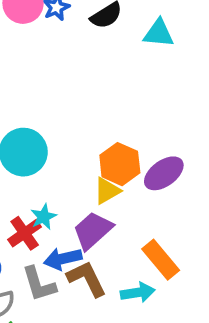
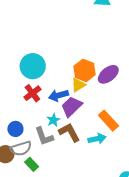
cyan star: (44, 217) -> (53, 120), moved
red cross: (25, 233) -> (32, 93), moved
blue arrow: (63, 259) -> (58, 95), moved

